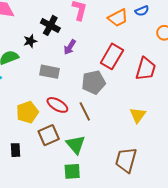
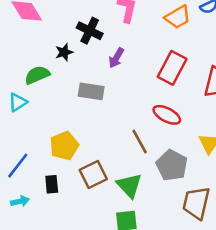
gray pentagon: (94, 82) -> (172, 165), moved, turned -30
red ellipse: (57, 105) -> (167, 115), moved
black rectangle: (15, 150) -> (52, 184), moved

